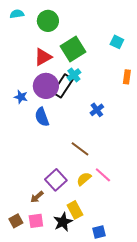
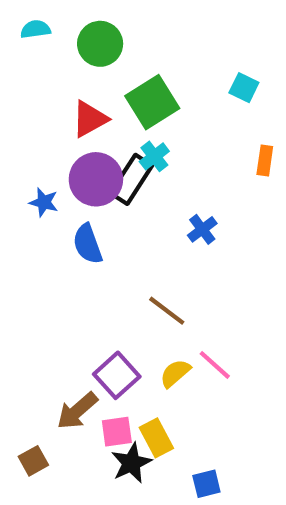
brown arrow: (37, 197) -> (77, 411), size x1.5
pink square: (36, 221) -> (117, 432), moved

